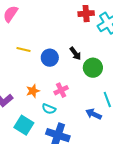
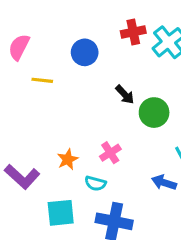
yellow line: (24, 50) -> (42, 80), moved
blue circle: (50, 58) -> (85, 52), moved
cyan square: (24, 125) -> (61, 213), turned -30

